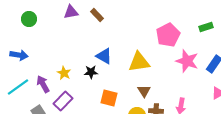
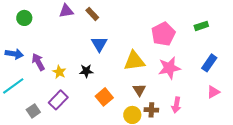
blue triangle: (104, 56) -> (99, 44), moved, turned 30
pink star: (187, 61) -> (169, 68), moved, turned -30
purple arrow: (43, 84) -> (38, 62), moved
orange square: (109, 98) -> (104, 97), turned 36

